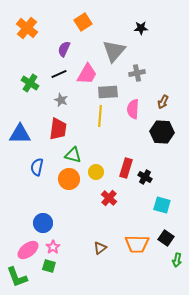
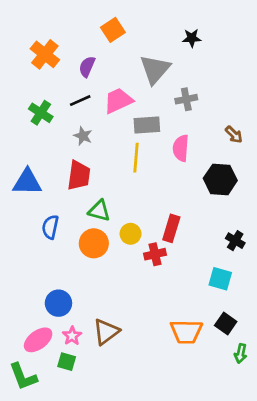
orange cross: (27, 28) -> (45, 54), moved
pink trapezoid: (87, 74) -> (118, 101), turned -145
brown arrow: (163, 102) -> (234, 135), moved, turned -72
black cross: (145, 177) -> (235, 241), moved
red cross: (109, 198) -> (155, 254), moved, turned 35
brown triangle: (100, 248) -> (106, 332), moved, size x1.5

